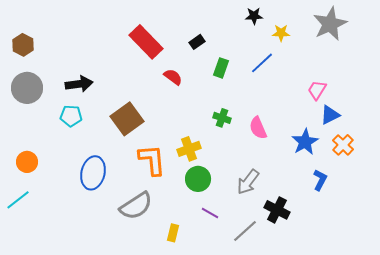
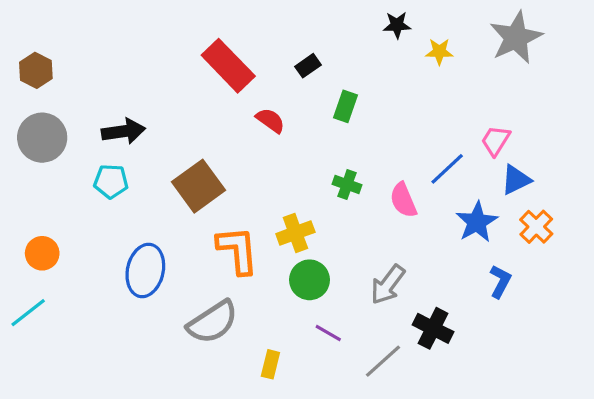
blue line: (262, 63) -> (447, 169), moved

